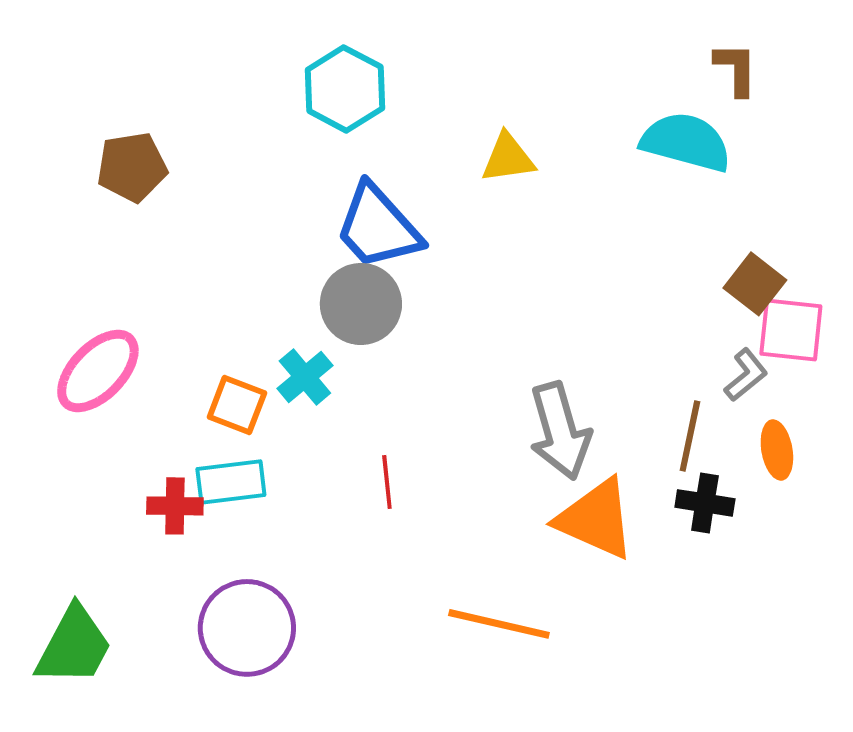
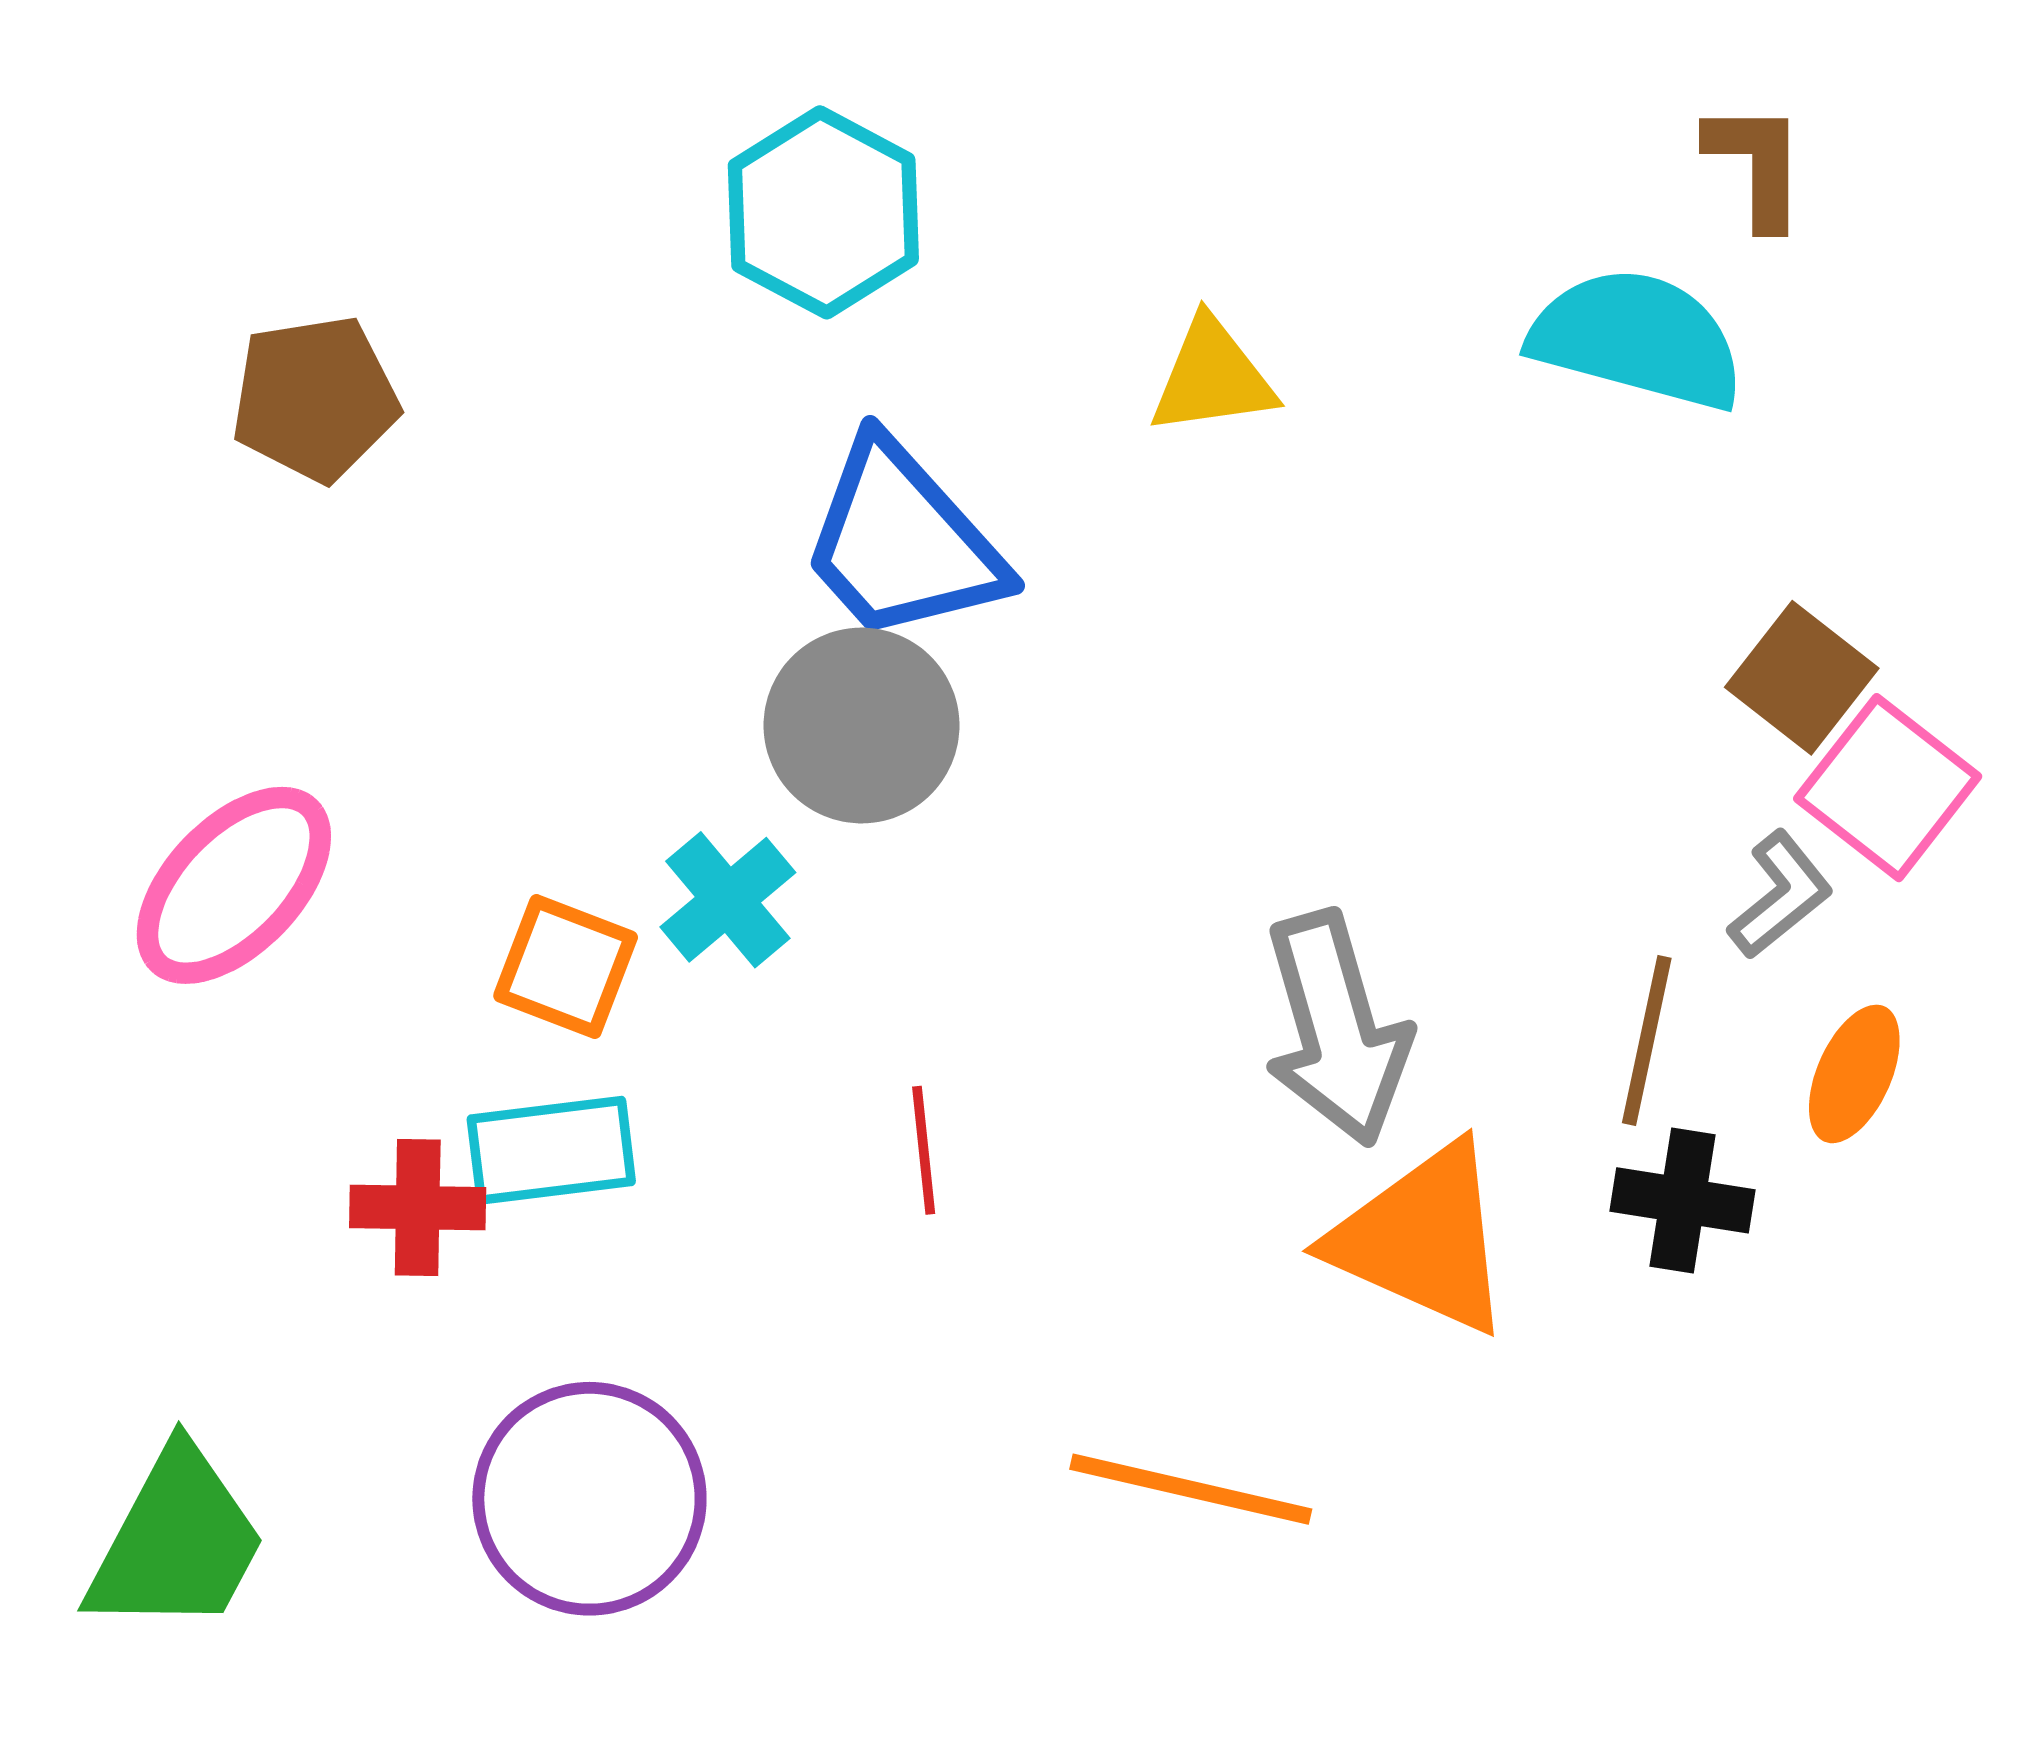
pink square: (791, 330) -> (1888, 788), turned 32
orange ellipse: (777, 450) -> (1854, 1074), turned 34

